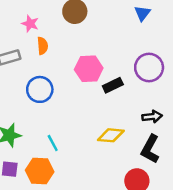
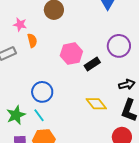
blue circle: (40, 89) -> (42, 92), moved
yellow diamond: (111, 135) -> (96, 104), turned 55
cyan line: (53, 143) -> (39, 115), moved

